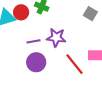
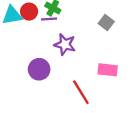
purple line: (33, 41) -> (49, 19), moved
red line: (74, 64) -> (81, 92), moved

